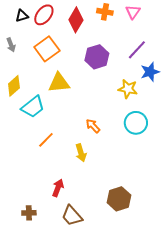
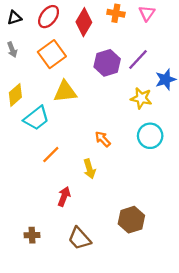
black triangle: (22, 16) -> (14, 18), moved
purple line: (137, 50) -> (138, 60), moved
red arrow: (58, 188) -> (64, 196), moved

